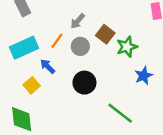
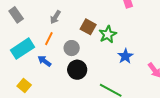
gray arrow: (78, 21) -> (55, 17), moved
gray circle: (80, 46) -> (72, 48), moved
yellow square: (32, 85) -> (24, 85), moved

